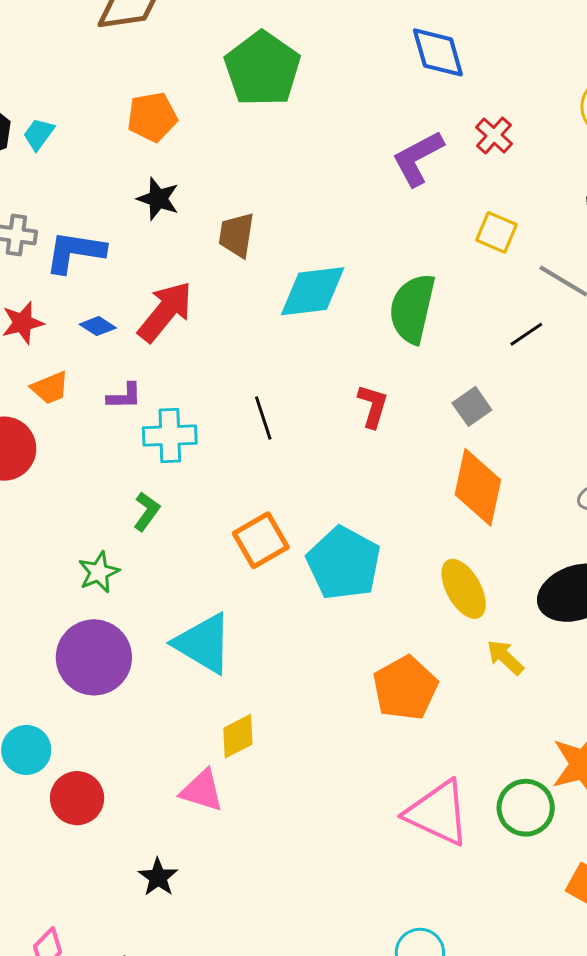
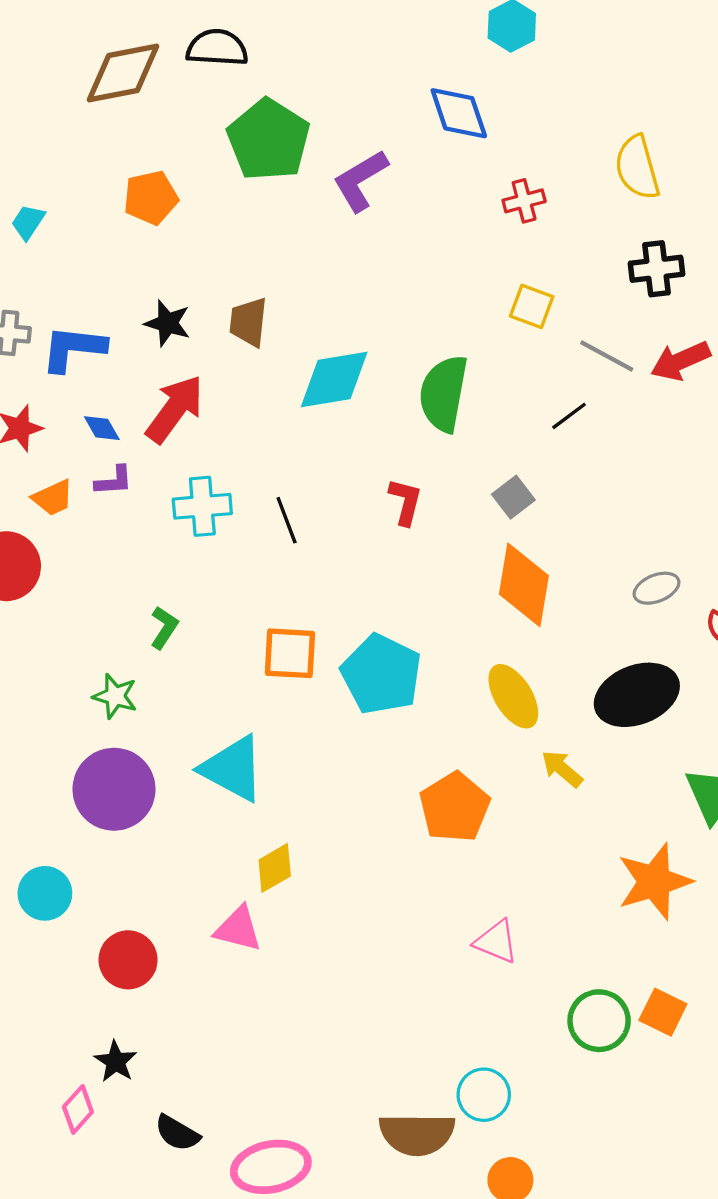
red cross: (494, 135) -> (524, 201), turned 36
purple L-shape: (418, 158) -> (360, 180), moved
black star: (158, 199) -> (168, 323), moved
blue diamond: (98, 326) -> (102, 428), turned 30
purple L-shape: (124, 396) -> (114, 481), moved
cyan cross: (170, 435) -> (202, 506), moved
orange square: (261, 540) -> (290, 653), turned 36
green star: (99, 572) -> (115, 696), turned -30
red circle: (77, 798) -> (128, 960), moved
green circle: (526, 808) -> (599, 1021), moved
pink triangle: (438, 813) -> (496, 942), size x0.6
black star: (158, 877) -> (116, 1062), moved

